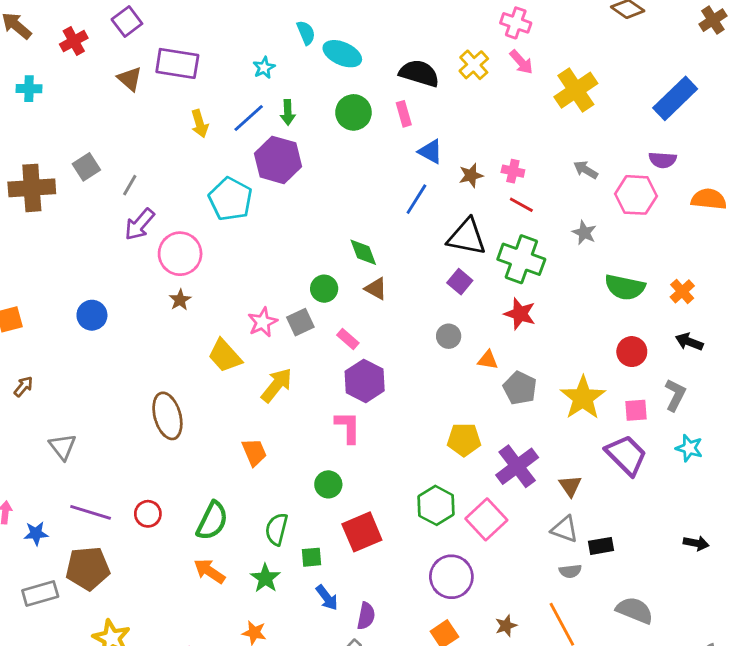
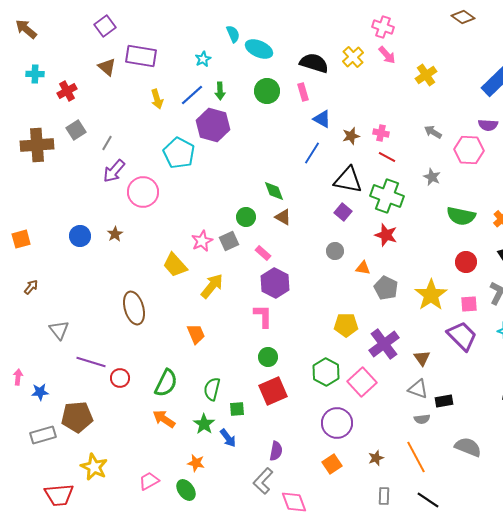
red cross: (74, 41) -> (67, 91), moved
yellow cross: (576, 90) -> (426, 75), size x0.7
brown star: (180, 300) -> (115, 234), moved
green circle: (328, 484) -> (268, 357), moved
purple line: (91, 512) -> (91, 362), moved
blue arrow: (327, 598) -> (228, 438), moved

